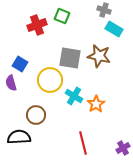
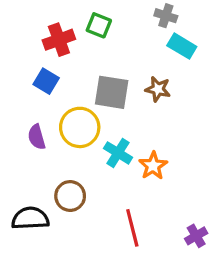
brown star: (99, 56) -> (158, 89), size x0.7
blue square: (20, 64) -> (46, 81), moved
purple semicircle: (11, 83) -> (37, 137), moved
brown circle: (36, 115) -> (70, 196), moved

